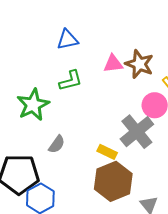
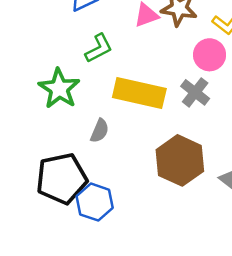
gray cross: (137, 132) -> (195, 92), size x0.7
yellow rectangle: (107, 152) -> (139, 93), moved, size x2.0

